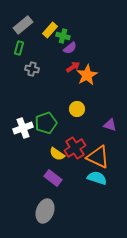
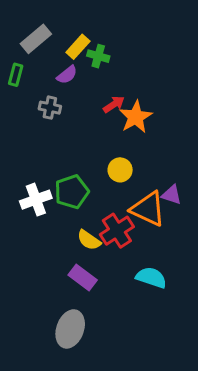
green rectangle: (19, 48) -> (16, 75), moved
purple semicircle: (70, 48) -> (67, 75), moved
orange triangle: (98, 157) -> (148, 209), moved

